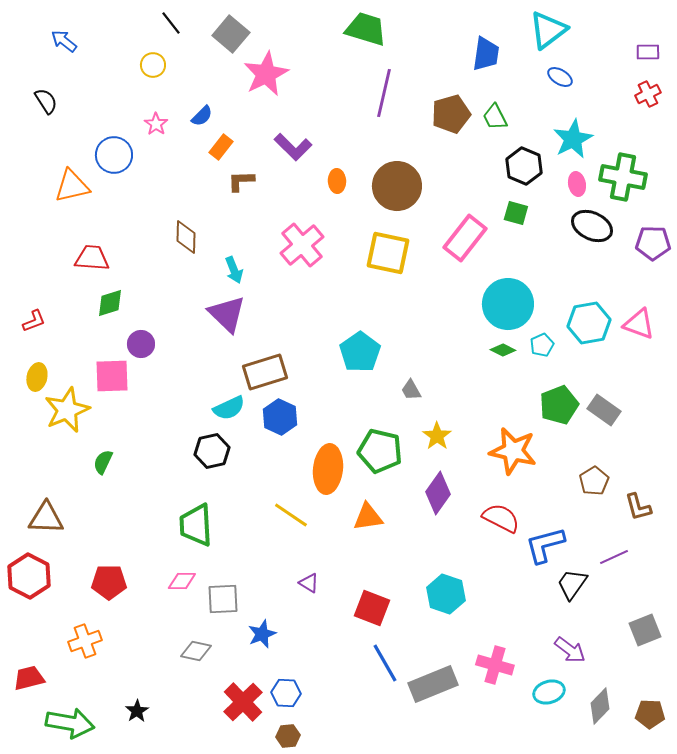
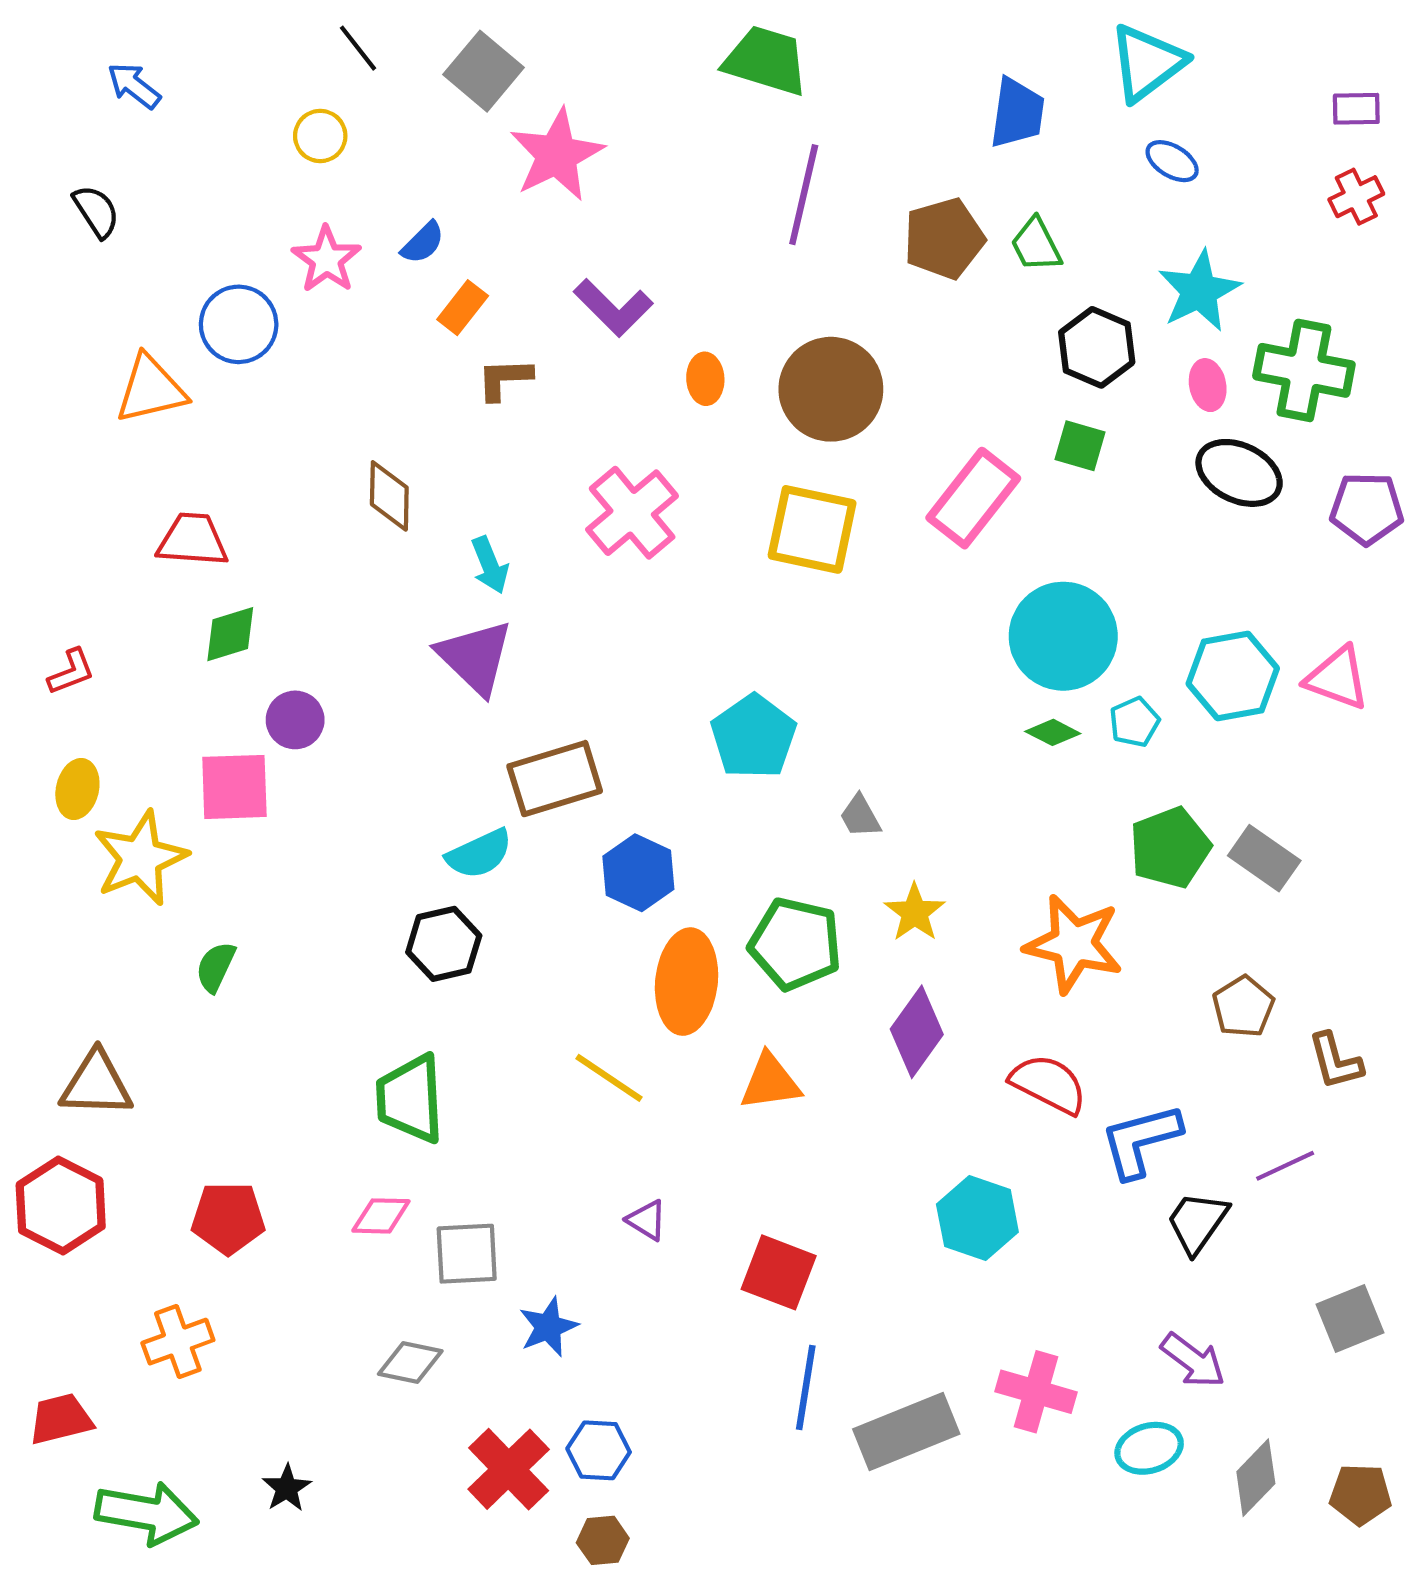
pink star: (156, 124) -> (327, 259), size x1.4
blue hexagon: (280, 417) -> (638, 873), moved
cyan hexagon: (446, 594) -> (977, 1218), moved
blue line: (385, 663) -> (806, 1388), turned 39

